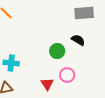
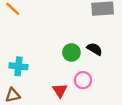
black semicircle: (78, 40) -> (95, 49), moved

